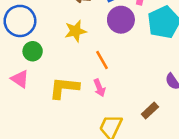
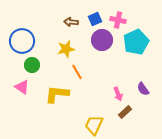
orange line: (102, 60) -> (77, 72), moved
pink arrow: (99, 88) -> (118, 94), moved

